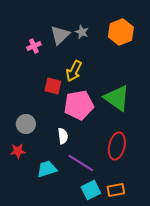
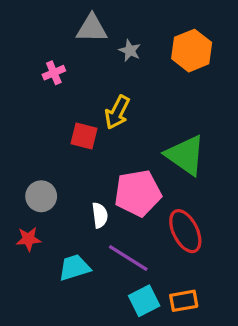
gray triangle: (60, 35) -> (92, 28), moved, turned 45
pink pentagon: (79, 105) -> (138, 193), moved
red ellipse: (117, 146) -> (185, 231), turned -40

